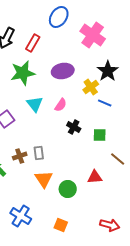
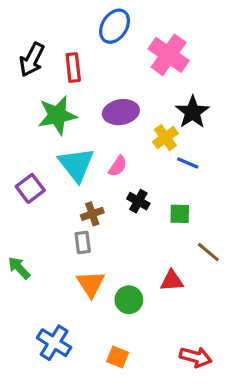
red rectangle: (33, 43) -> (73, 68), turned -36
cyan triangle: (35, 104) -> (76, 165), size x1.4
brown cross: (20, 156) -> (92, 214), moved

